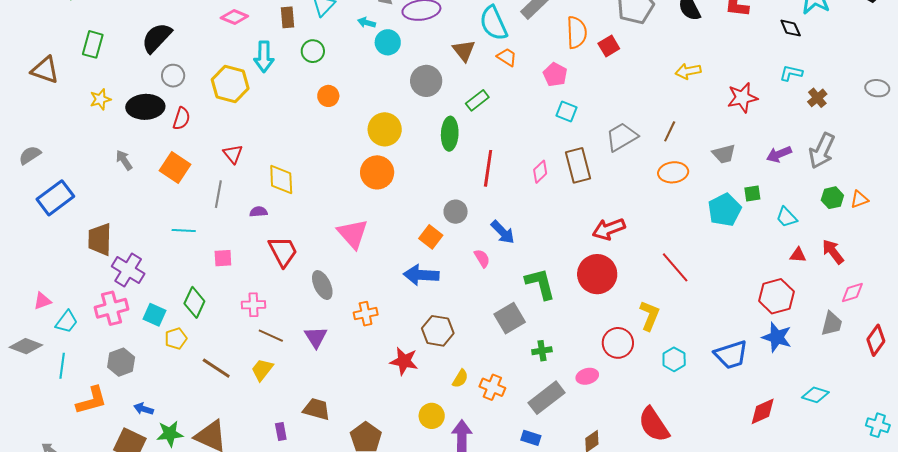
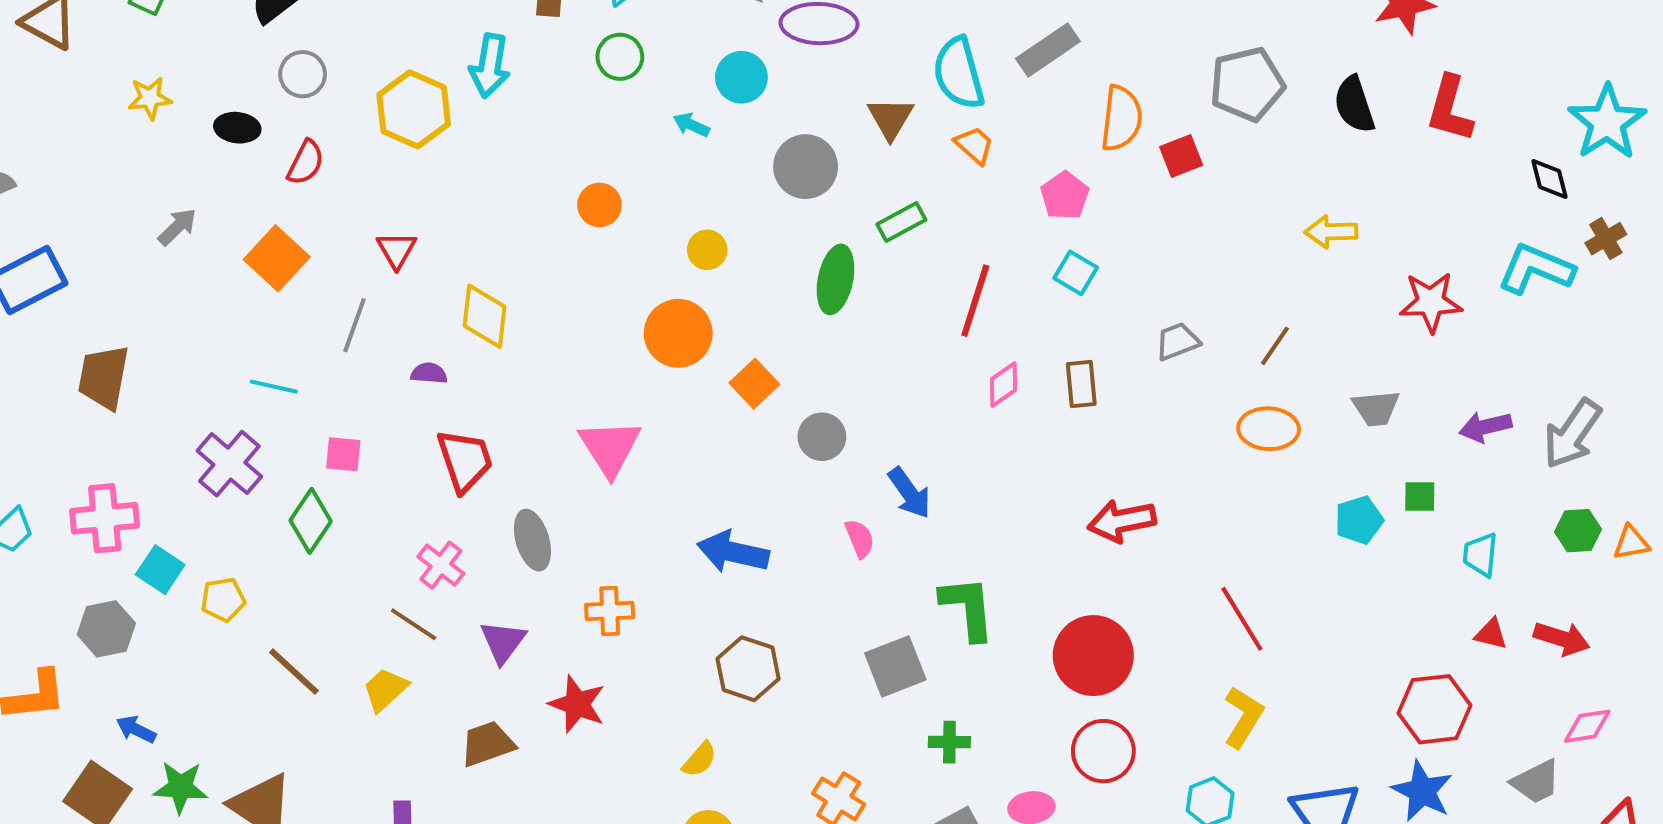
cyan arrow: (367, 23) -> (691, 125), moved
green circle: (313, 51) -> (620, 57), moved
cyan L-shape: (791, 73) -> (1536, 269), size x1.6
orange circle: (328, 96) -> (600, 205), moved
brown cross: (817, 98) -> (1606, 239), moved
black ellipse: (145, 107) -> (237, 128), size x0.6
yellow circle: (385, 129) -> (707, 250), size x0.6
gray trapezoid: (622, 137) -> (1178, 341), size x0.7
gray arrow: (124, 160) -> (177, 227), turned 70
brown rectangle: (578, 165) -> (1081, 384), size x0.7
red line: (488, 168) -> (975, 301), moved
cyan pentagon: (725, 210) -> (1359, 520), size x0.7
cyan trapezoid: (787, 217) -> (1480, 555), turned 40
orange square: (431, 237) -> (754, 384), moved
red arrow: (833, 252) -> (1562, 639), turned 136
purple cross: (128, 270) -> (229, 464), moved
red circle: (597, 274) -> (1093, 656), moved
green diamond: (194, 302) -> (311, 521), moved
pink cross: (253, 305) -> (441, 565), moved, turned 30
cyan square: (155, 315) -> (160, 570), moved
yellow L-shape: (650, 316) -> (1243, 717), moved
gray trapezoid: (832, 324) -> (1536, 782), turned 40
red star: (404, 361) -> (577, 704), moved
yellow semicircle: (460, 379) -> (700, 759), moved
brown trapezoid: (317, 409) -> (487, 744), moved, turned -44

